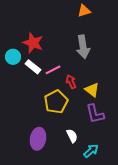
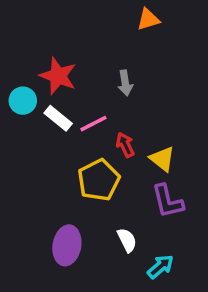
gray arrow: (83, 47) -> (125, 83), moved, size x0.6

